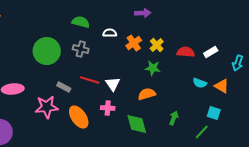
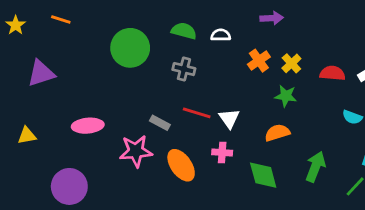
white semicircle: (110, 33) -> (221, 35), moved
green circle: (47, 51) -> (130, 48), moved
green arrow: (174, 118) -> (315, 167), size x1.5

